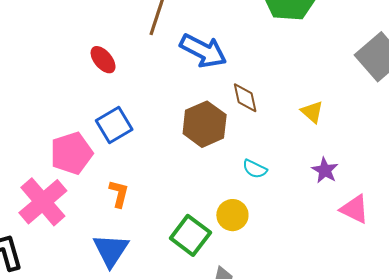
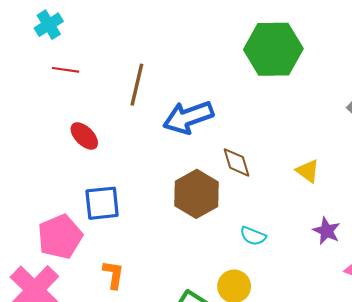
blue arrow: (203, 51) -> (188, 117), turned 138
blue square: (114, 125) -> (102, 203), turned 30

